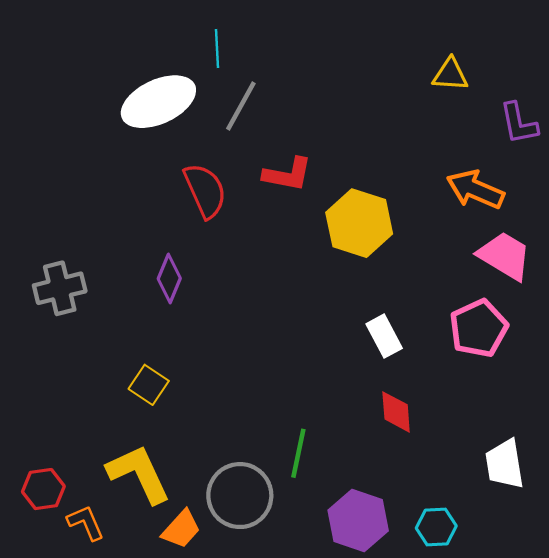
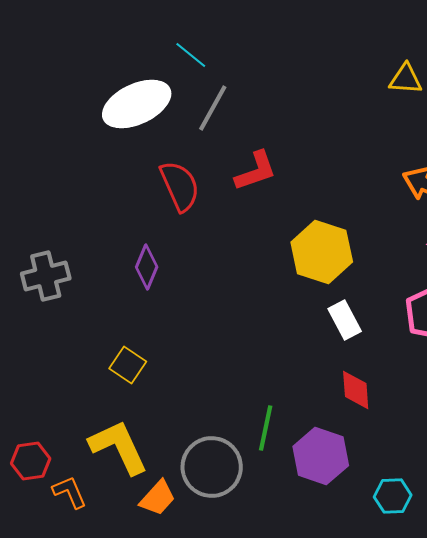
cyan line: (217, 48) -> (191, 55), turned -48
red L-shape: (288, 174) -> (256, 171), turned -30
yellow hexagon: (359, 223) -> (322, 252), moved
purple hexagon: (358, 520) -> (321, 456), moved

